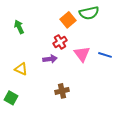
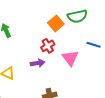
blue line: (105, 55) -> (94, 45), moved

